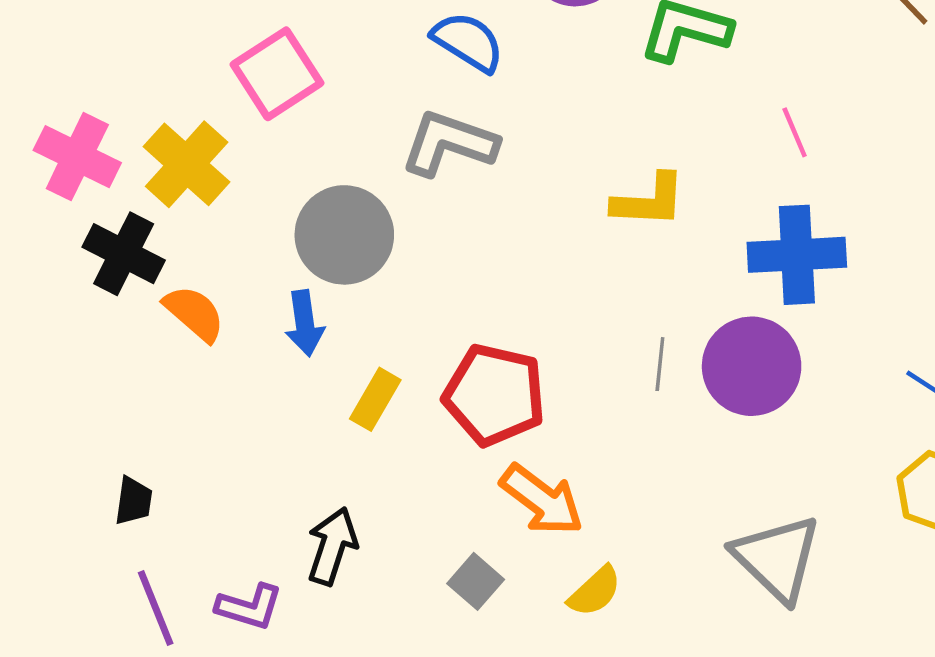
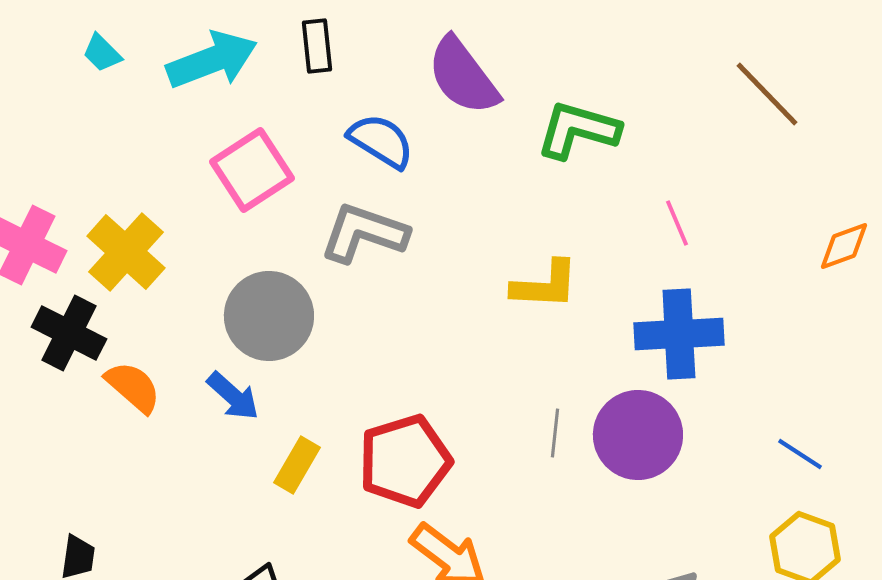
pink square: (277, 74) -> (252, 170), moved
blue arrow: (305, 323) -> (233, 396), turned -40
red pentagon: (494, 395) -> (405, 461), turned -30

